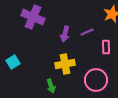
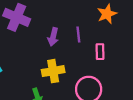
purple line: (87, 32) -> (78, 34), turned -72

